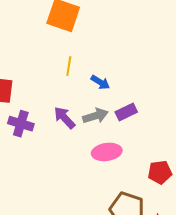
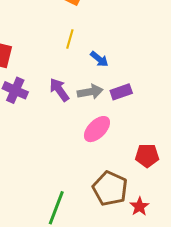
pink ellipse: (107, 152) -> (97, 129), turned -44

